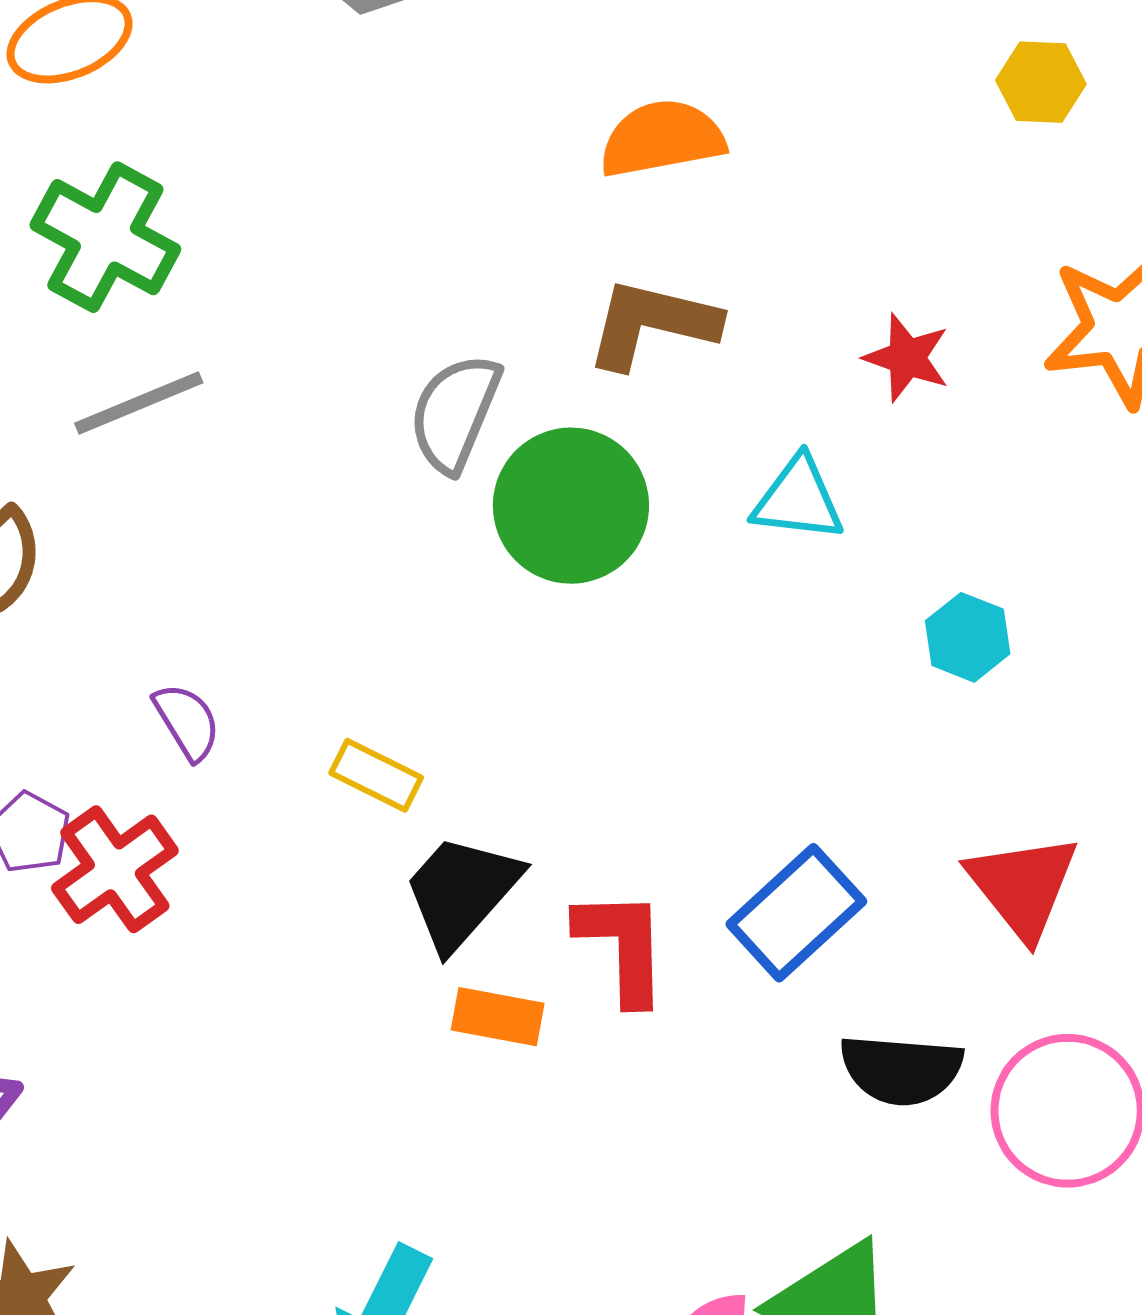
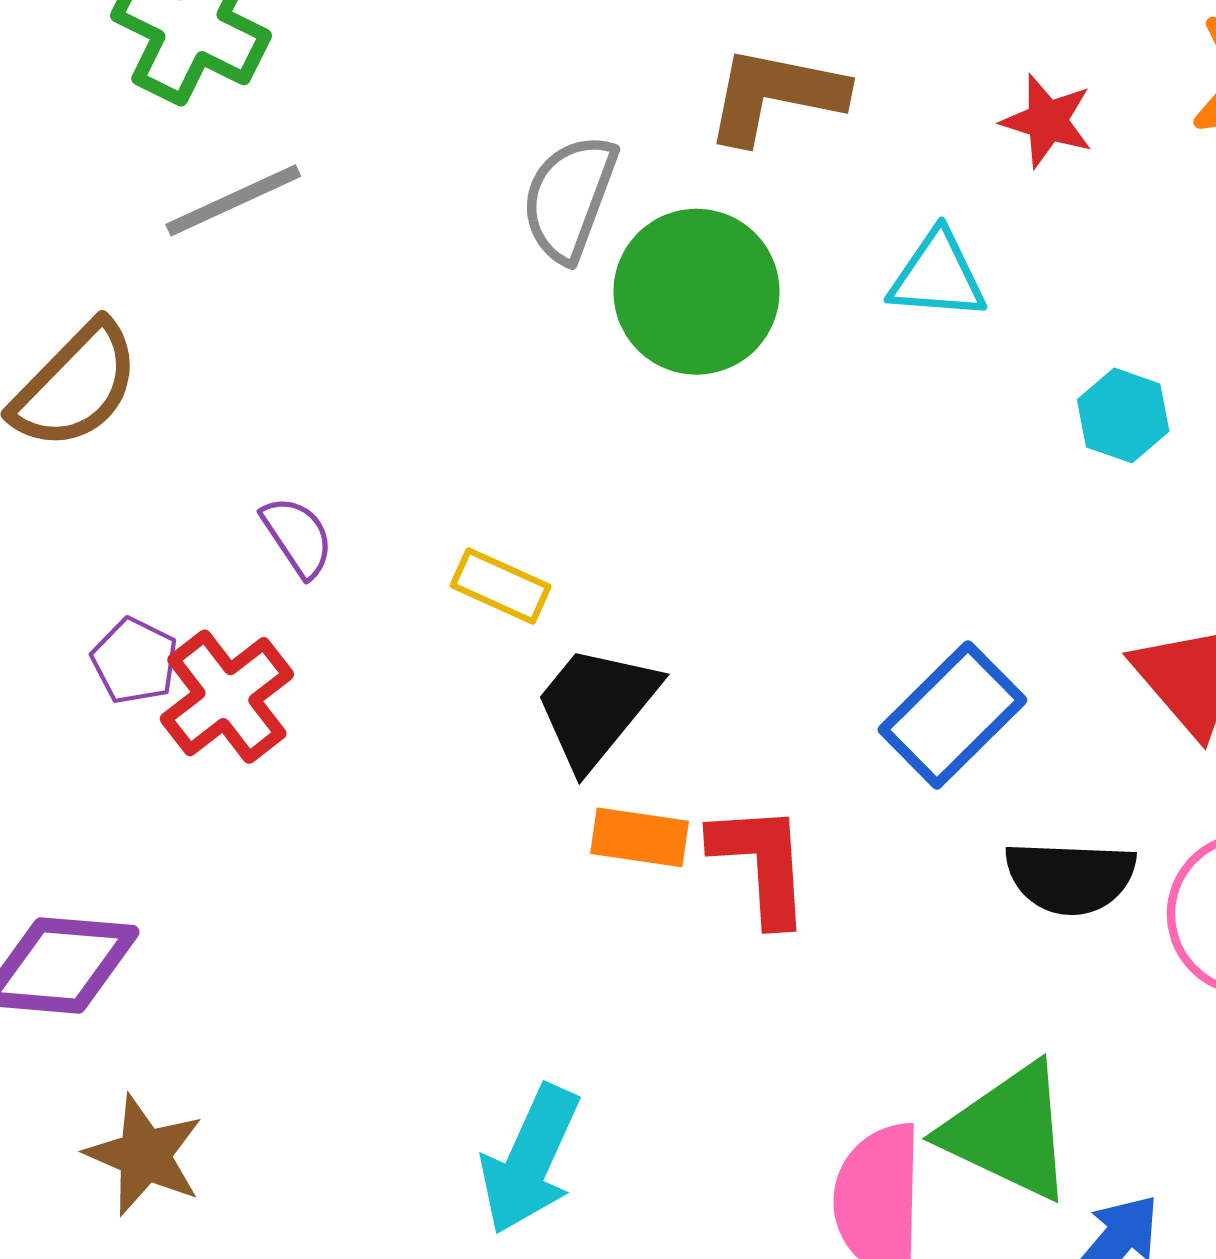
red L-shape: (622, 946) -> (761, 864), moved

